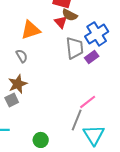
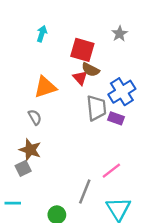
purple rectangle: (92, 57) -> (116, 118), turned 56
brown star: (18, 84) -> (30, 150), turned -30
gray line: (77, 120) -> (85, 192), moved

